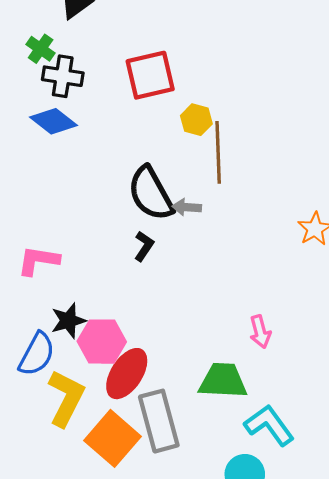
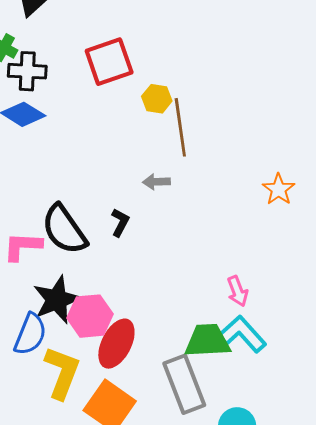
black semicircle: (151, 193) -> (64, 230), moved
black star: (68, 321) -> (57, 300), size x1.4
gray rectangle: (159, 421) -> (184, 384), moved
cyan L-shape: (269, 425) -> (242, 334), moved

